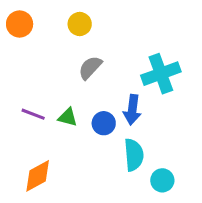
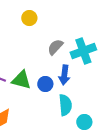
gray semicircle: (90, 68) -> (55, 47), moved
green triangle: (68, 117) -> (21, 80), size x1.5

